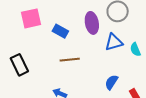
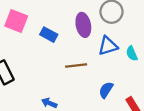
pink square: (31, 18) -> (16, 21), turned 35
brown line: (70, 60) -> (76, 65), moved

